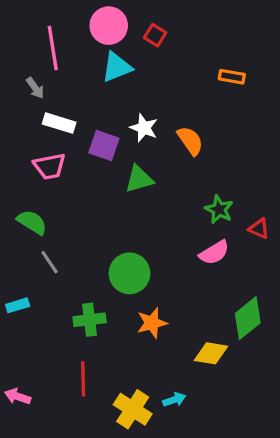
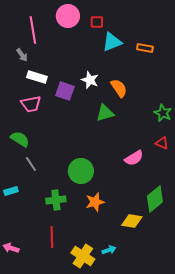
red square: (155, 35) -> (97, 22), turned -32
cyan triangle: (117, 67) -> (112, 42), moved
green triangle: (139, 179) -> (105, 113), moved
green star: (219, 209) -> (163, 113), moved

